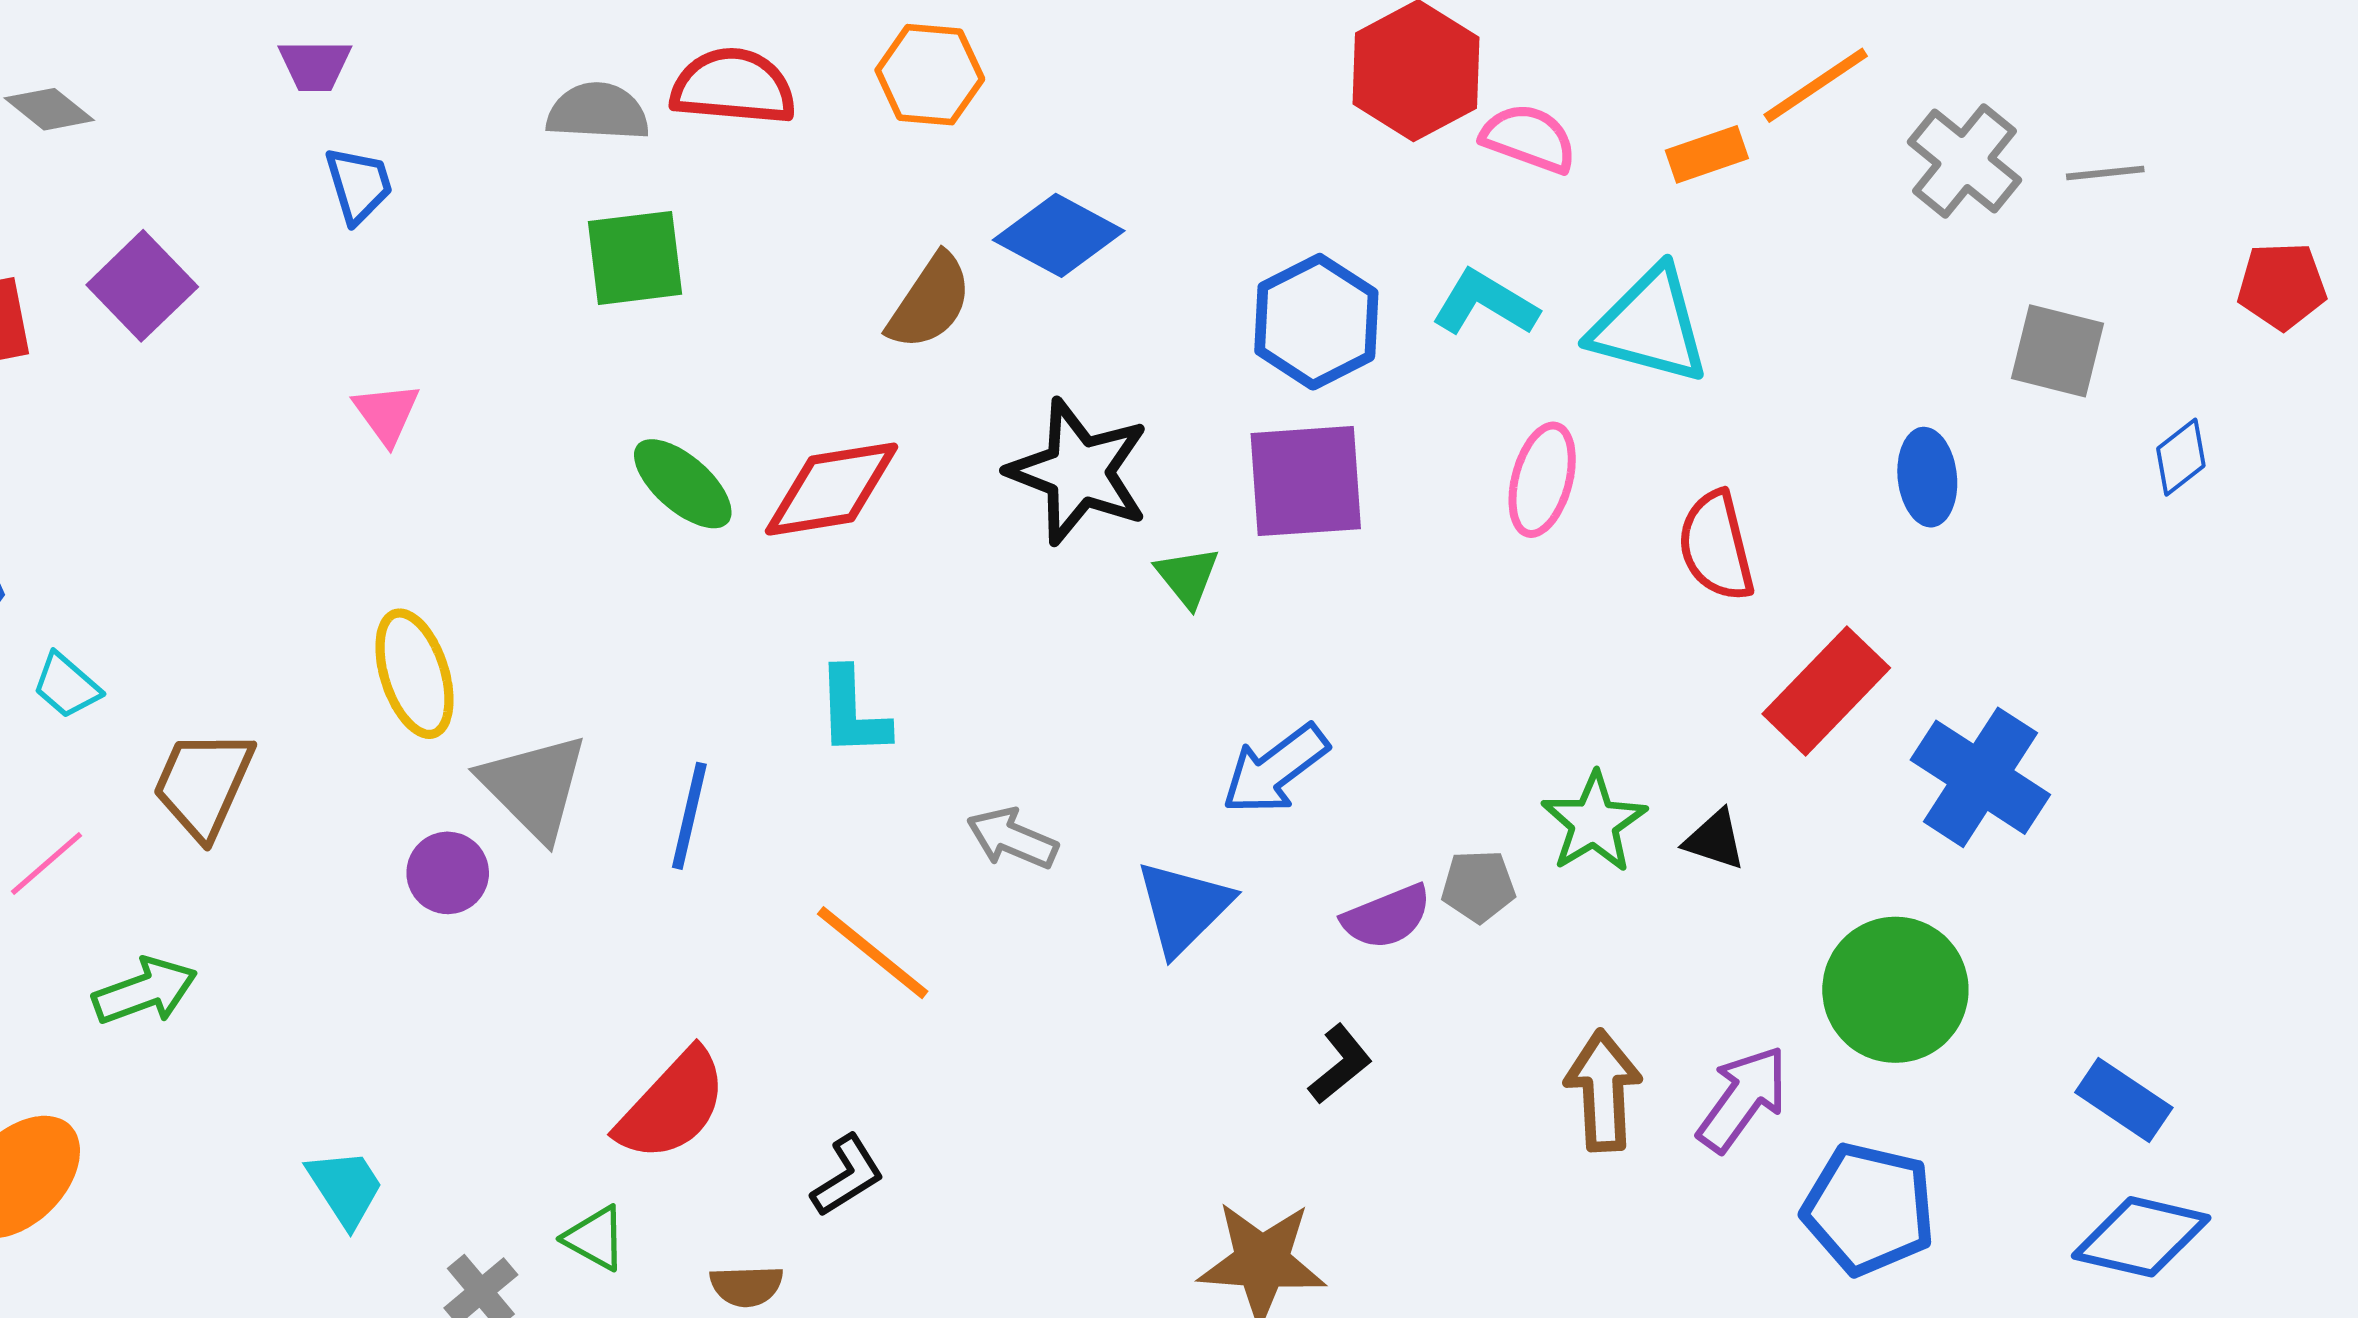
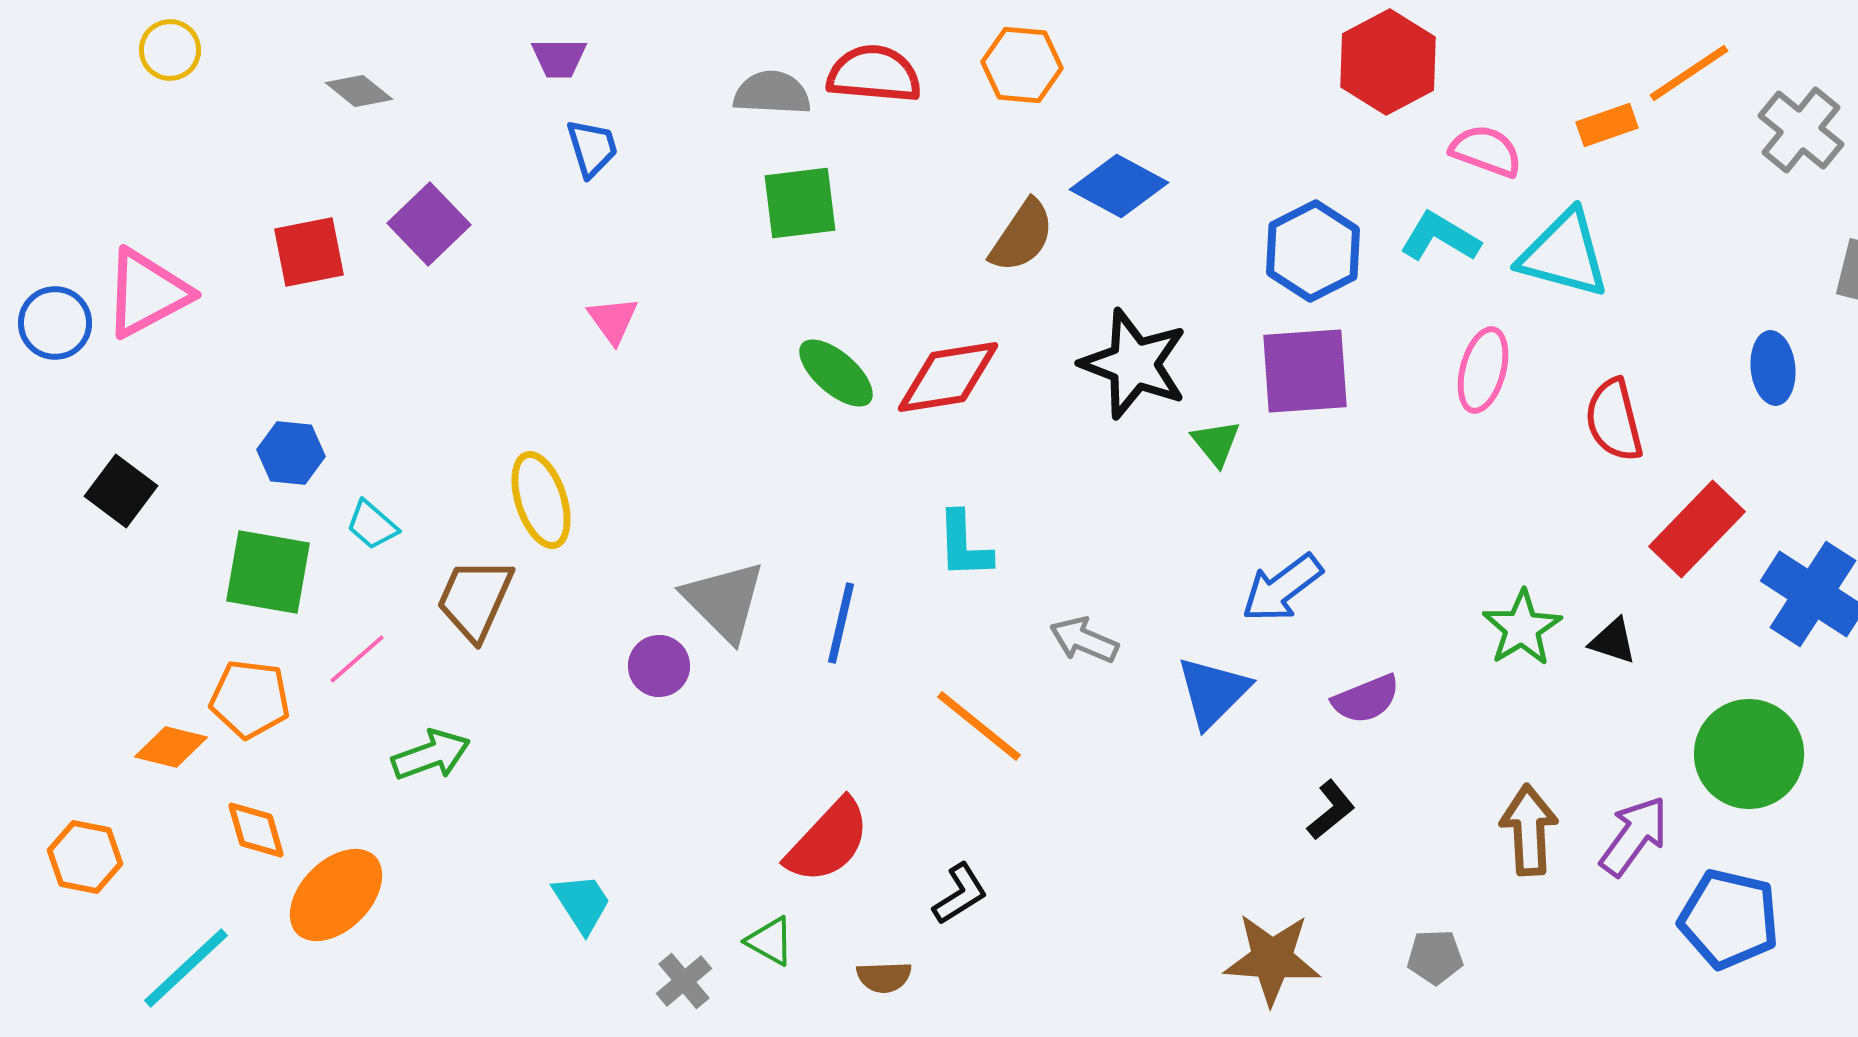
pink semicircle: (1529, 138) -> (1486, 151), moved
yellow ellipse: (414, 674) -> (541, 500), moved
gray pentagon: (1478, 886) -> (1435, 957), moved

